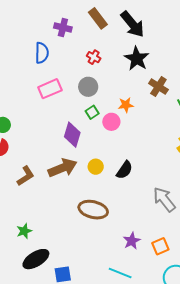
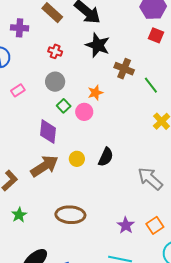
pink rectangle: (50, 89) -> (18, 90), size x0.6
brown ellipse: (93, 210) -> (70, 215), moved
green star: (24, 231) -> (19, 215), moved

